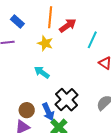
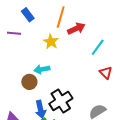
cyan arrow: (42, 72) -> (42, 69), turned -56
brown circle: (27, 110) -> (29, 82), moved

